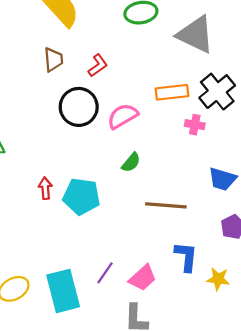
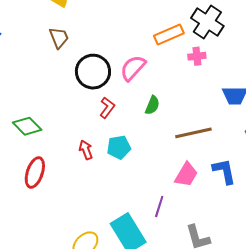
red L-shape: (98, 65) -> (107, 108), moved
cyan pentagon: (81, 196) -> (119, 147), size x0.7
pink trapezoid: (143, 278) -> (186, 175), moved

